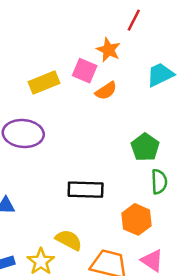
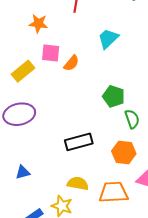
orange star: (109, 50) -> (38, 23), moved

